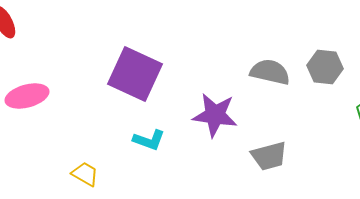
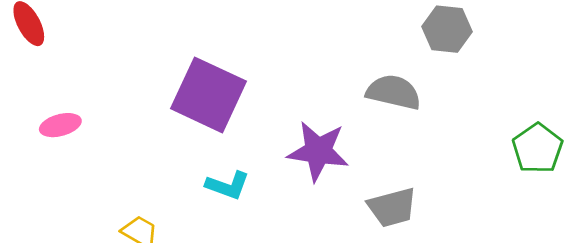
gray hexagon: (325, 67) -> (447, 29), moved
pink ellipse: (27, 96) -> (60, 125), size x0.7

